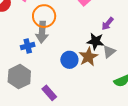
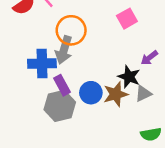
blue cross: (28, 46) -> (42, 63), size x1.5
gray hexagon: (19, 77) -> (60, 106), moved
purple rectangle: (49, 93) -> (62, 85), moved

